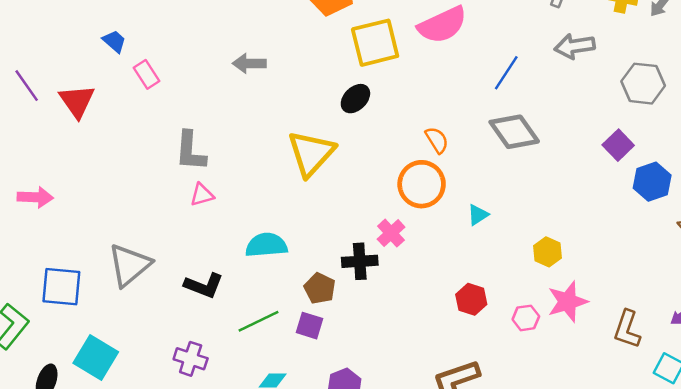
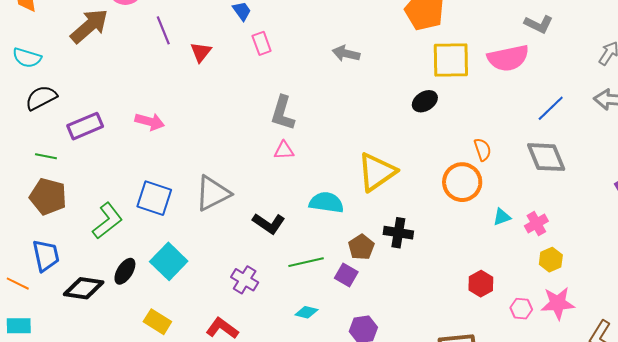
red triangle: (77, 101) -> (201, 52), size x0.7
yellow triangle: (311, 153) -> (377, 172), moved
pink cross: (391, 233) -> (536, 224), moved

